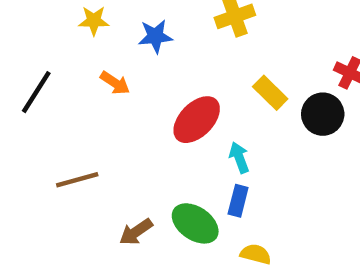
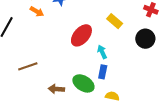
orange arrow: (115, 83) -> (37, 12), moved
black circle: (323, 114) -> (145, 39), moved
brown arrow: (136, 232) -> (56, 89), turned 42

